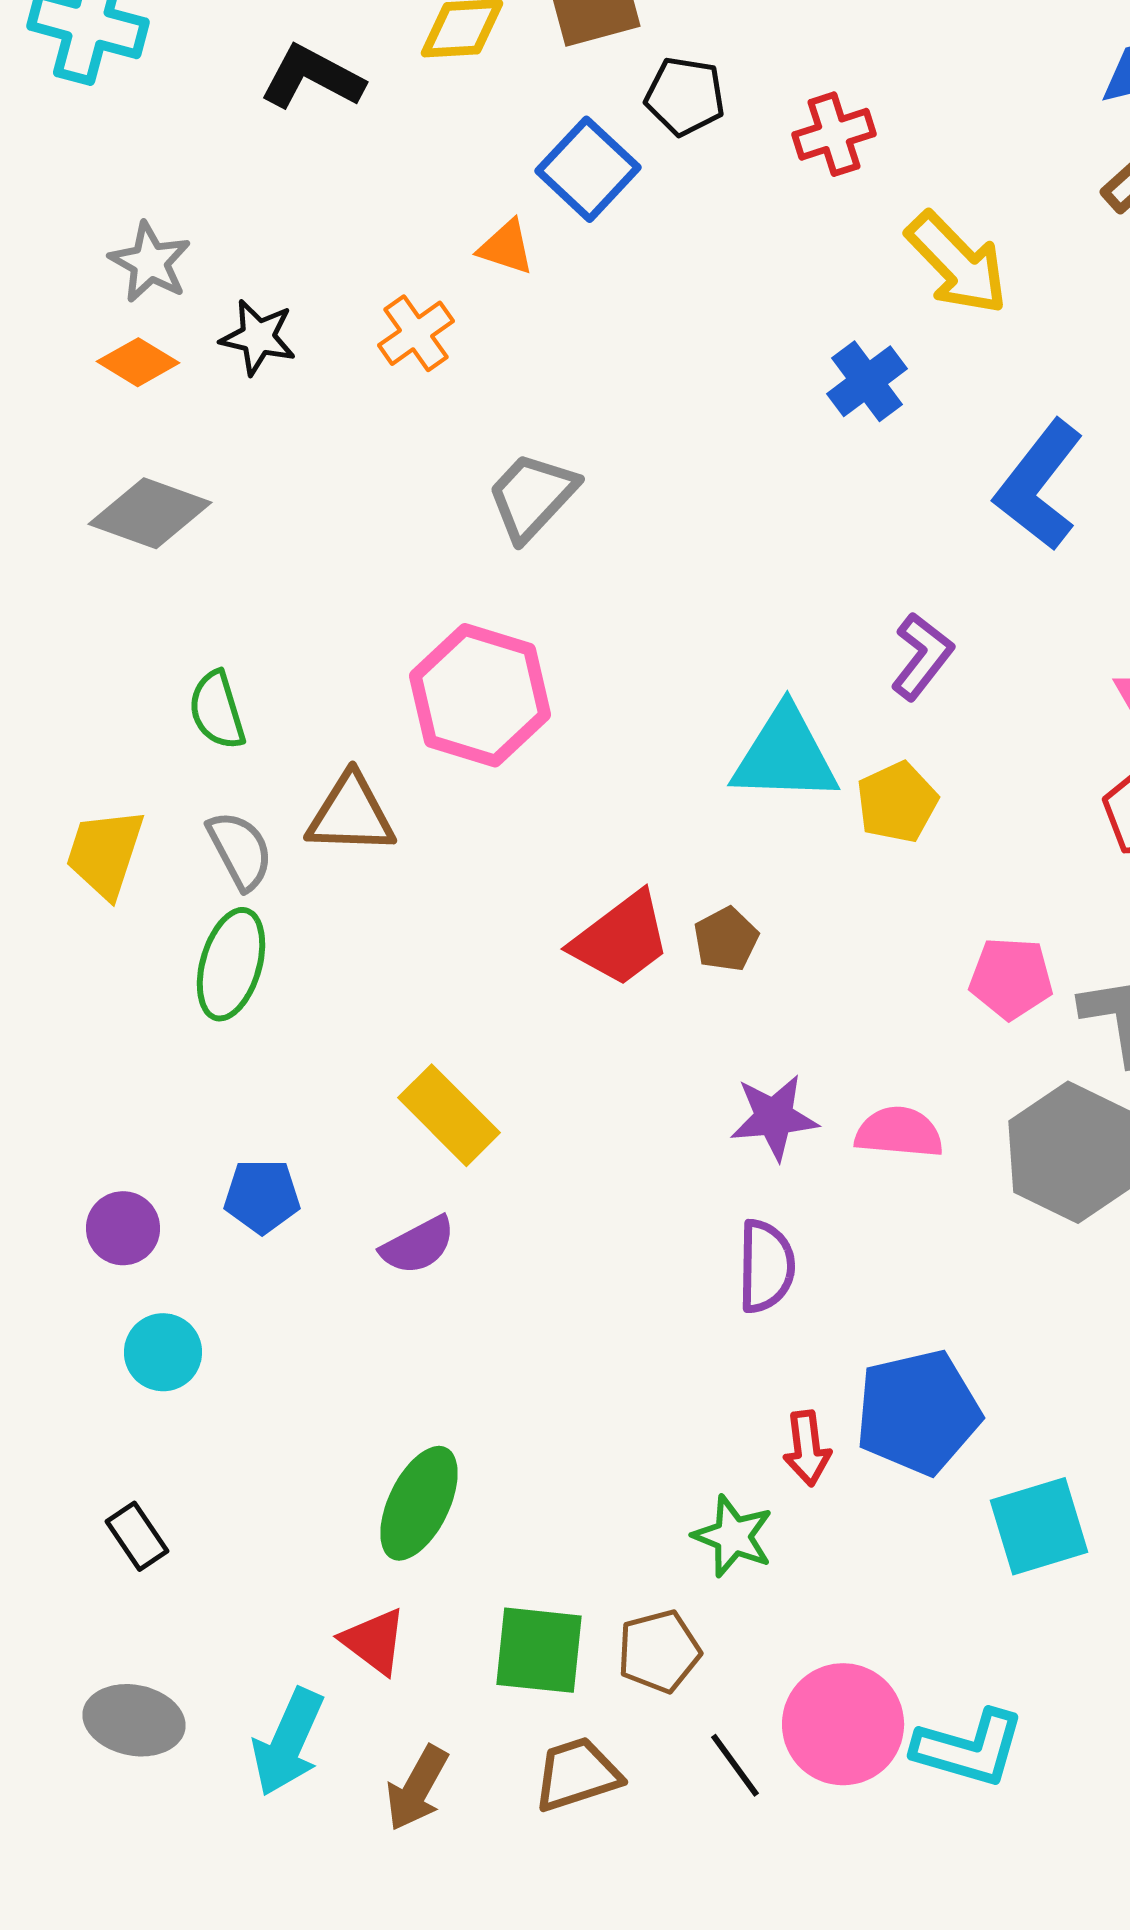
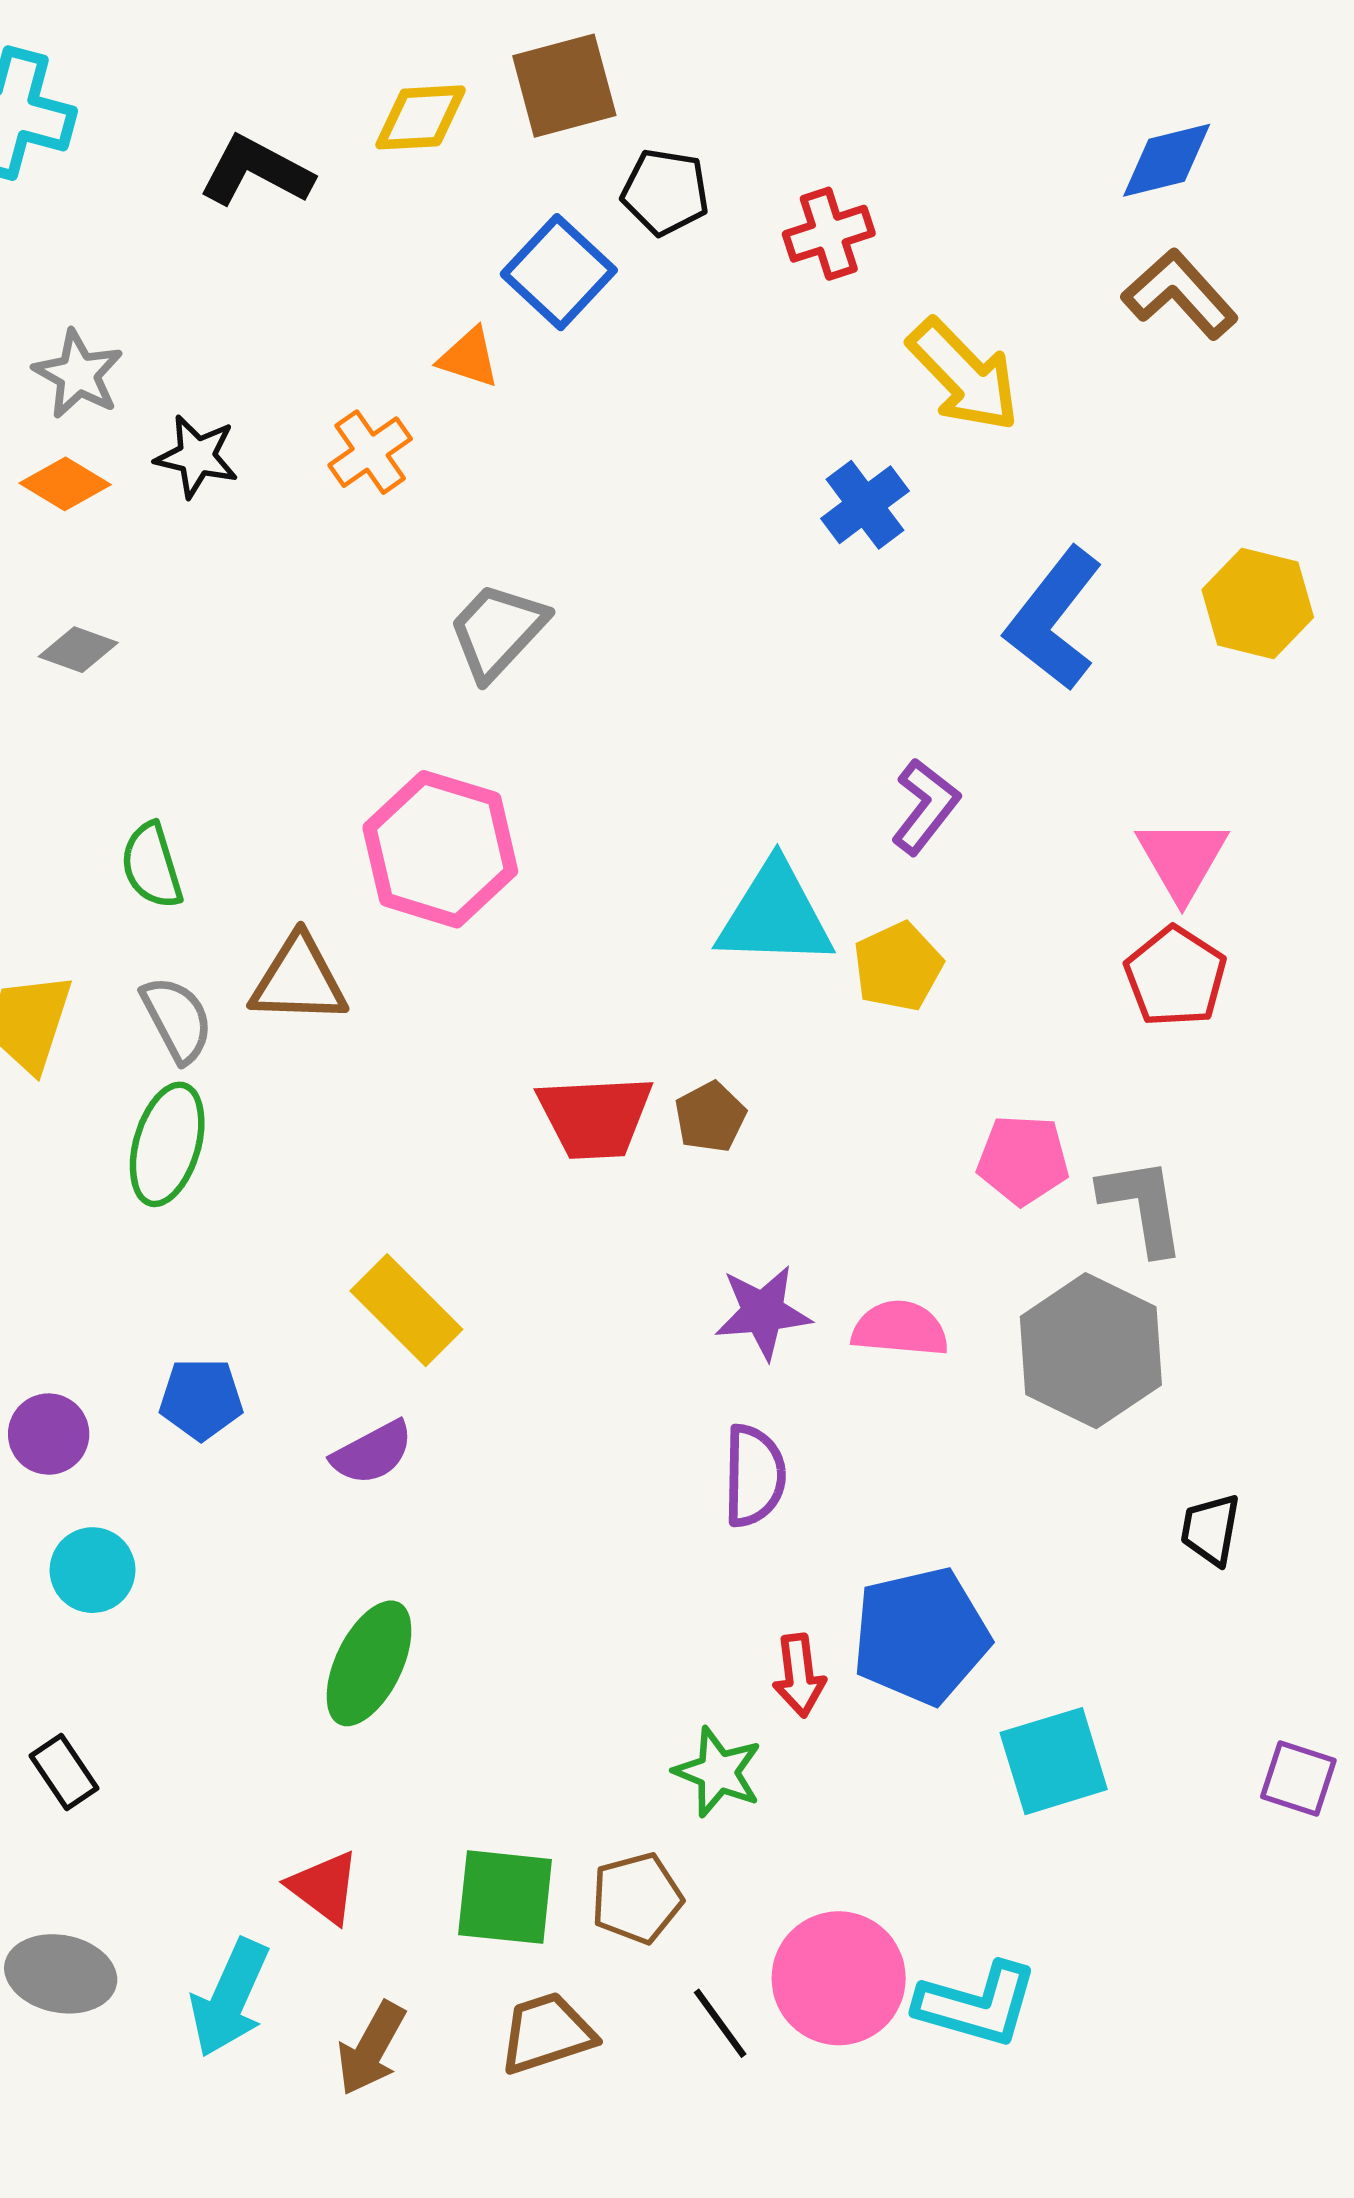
gray diamond: (150, 513) -> (78, 650), size x0.6
red trapezoid: (621, 939) -> (595, 1117), turned 34
green ellipse: (419, 1503) -> (369, 1663), moved

